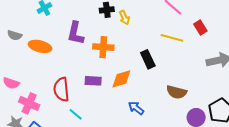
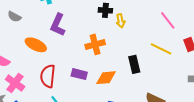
purple L-shape: (76, 33) -> (58, 25), moved
orange ellipse: (40, 46) -> (36, 45), moved
orange cross: (103, 47) -> (95, 44), turned -30

